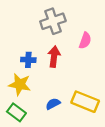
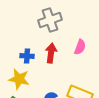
pink semicircle: (85, 41) -> (80, 47), moved

